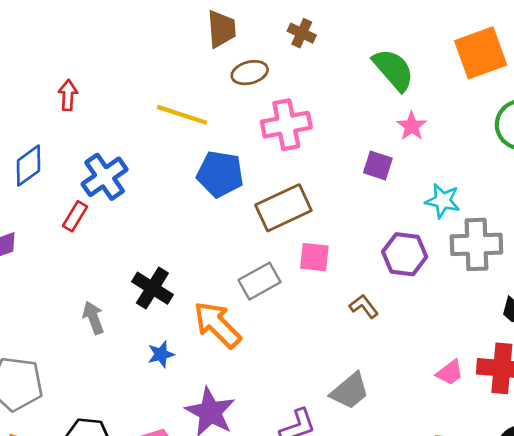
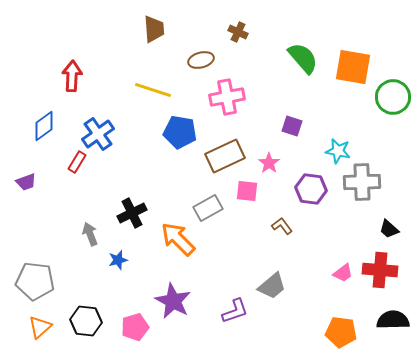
brown trapezoid: (221, 29) -> (154, 29), moved
orange square: (481, 53) -> (353, 67), moved, turned 30
red arrow: (68, 95) -> (72, 76), size x1.4
pink star: (412, 126) -> (269, 163), moved
black cross: (152, 288) -> (132, 213), turned 32
blue star: (161, 354) -> (118, 260), moved

